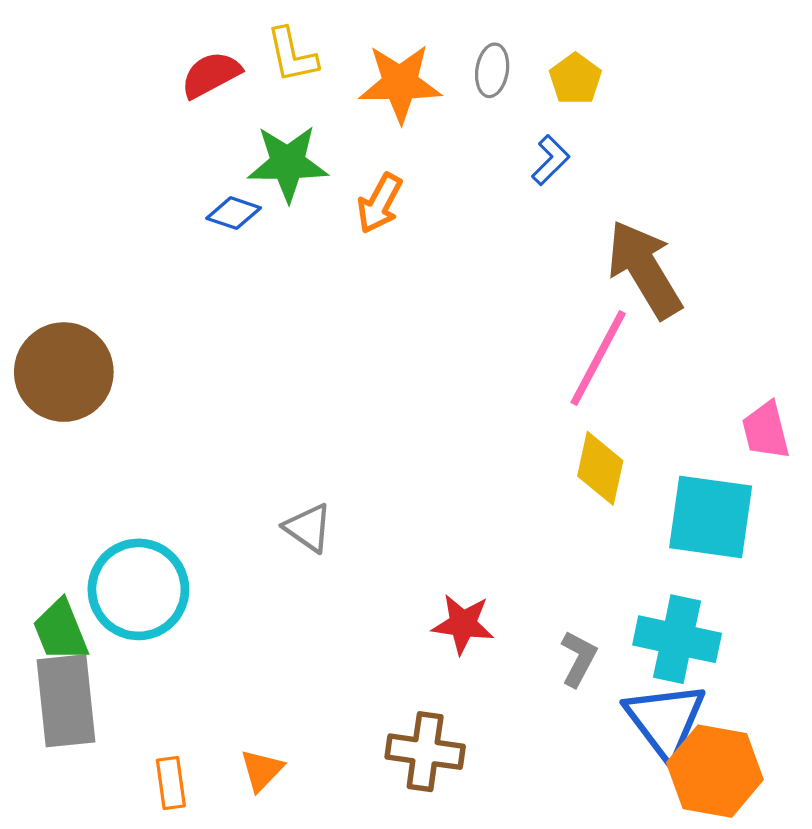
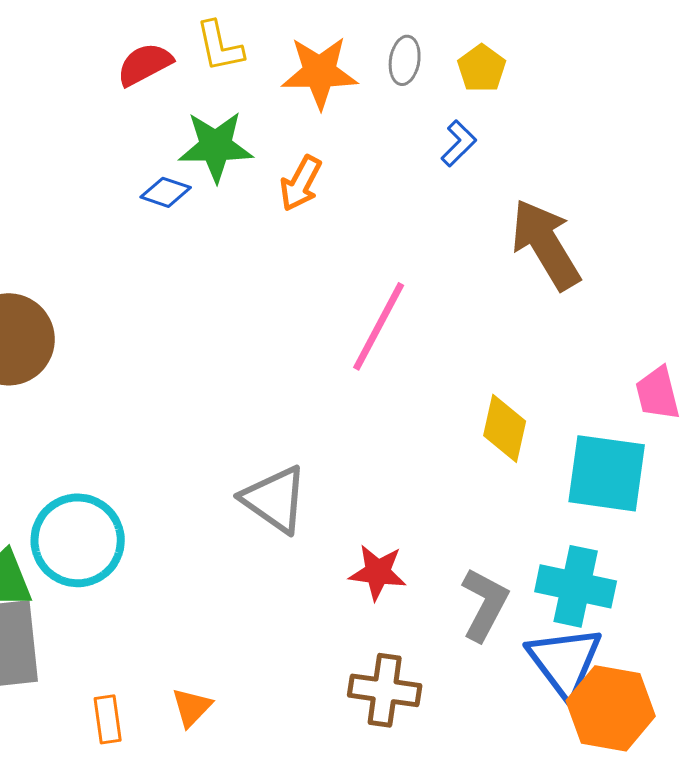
pink line: (598, 358) -> (379, 326), moved
gray triangle: (308, 528) -> (275, 499), moved, size x1.5
gray L-shape: (579, 659) -> (485, 604), size x1.4
brown cross: (425, 752) -> (385, 690), moved

